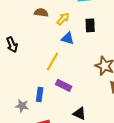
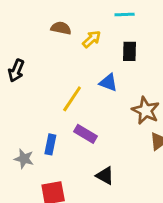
blue triangle: (68, 38) -> (108, 83), moved
black arrow: (12, 45) -> (16, 71), turned 42

